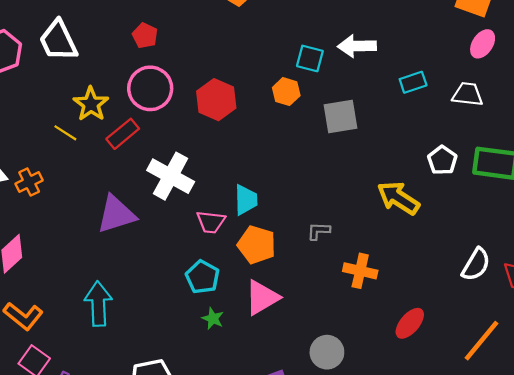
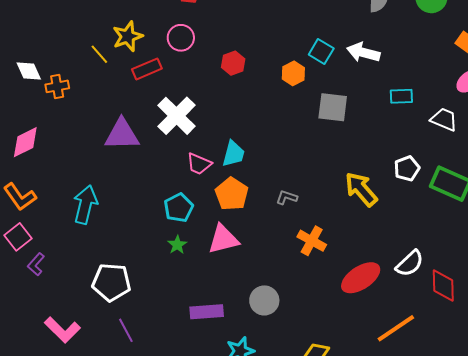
pink circle: (150, 88) -> (181, 38), size x0.7
red hexagon: (216, 100) -> (233, 63), size x0.7
red ellipse: (410, 323) -> (361, 278), moved, size x1.4

